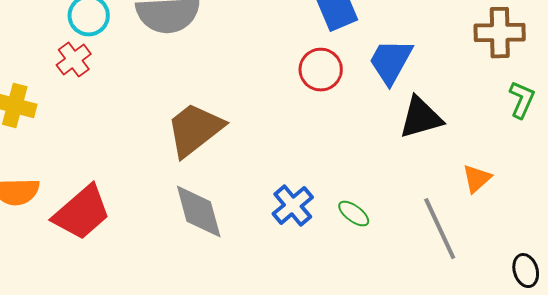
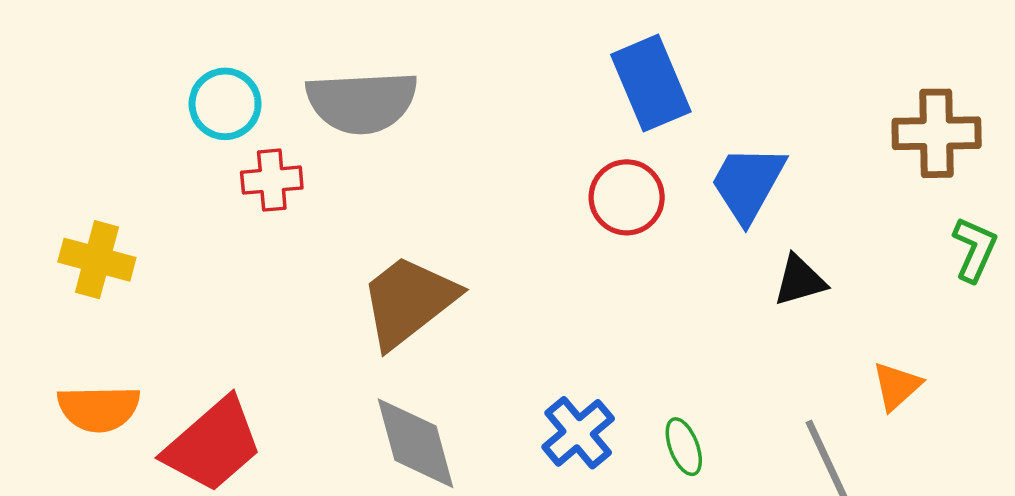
red cross: (74, 60) -> (272, 180), moved, turned 32
black triangle: (421, 118) -> (800, 280), size x0.7
green ellipse: (354, 214) -> (684, 447), turned 32

